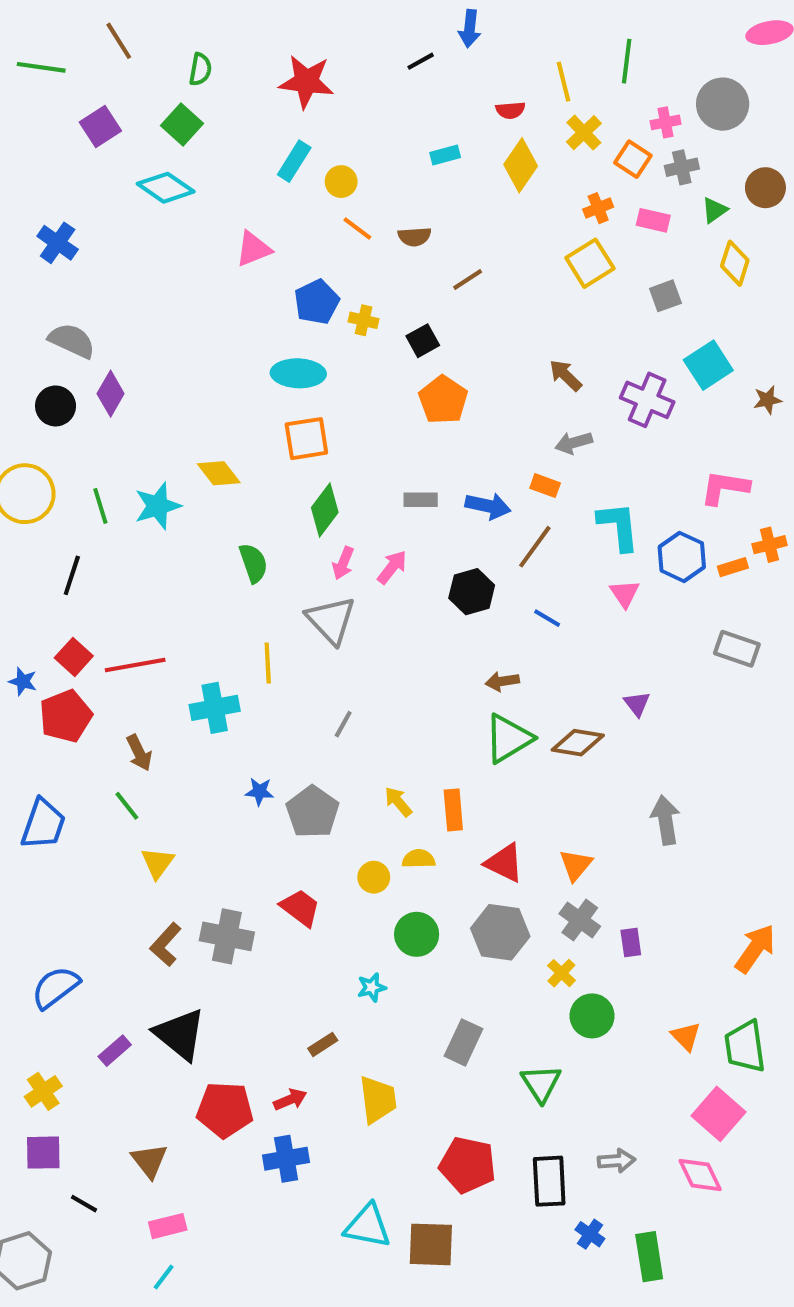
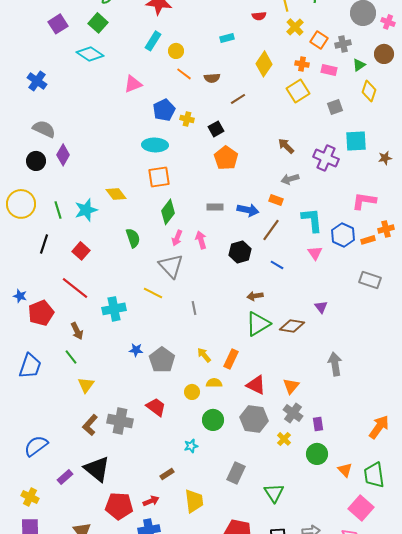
pink cross: (665, 122) -> (388, 22), moved, turned 32
yellow diamond: (521, 165) -> (264, 64), moved
orange cross: (598, 208) -> (302, 64), turned 32
cyan square: (708, 365) -> (356, 141), turned 30
pink arrow: (392, 567) -> (201, 240), turned -54
red square: (74, 657) -> (81, 251), moved
yellow line: (268, 663) -> (153, 293), moved, turned -60
red line: (135, 665) -> (75, 288), turned 48
gray line: (343, 724) -> (194, 308), moved, turned -40
orange rectangle: (453, 810) -> (231, 359), turned 30
green circle: (592, 1016) -> (317, 454), moved
yellow cross: (43, 1091) -> (30, 497), turned -30

